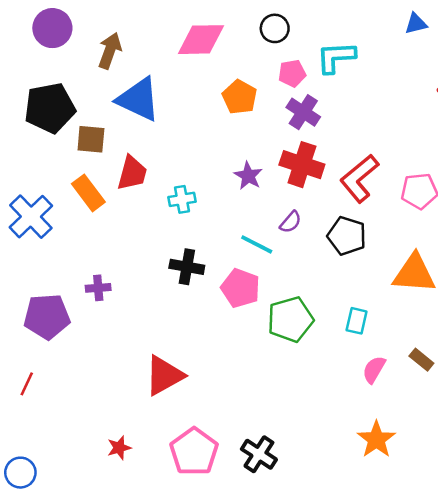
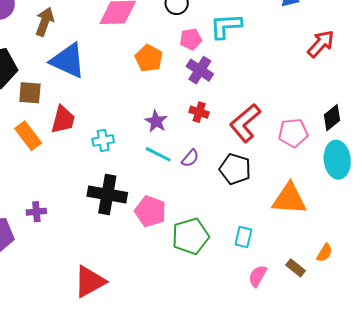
red cross: (302, 165) -> (199, 112), size x0.6
cyan line: (257, 244) -> (158, 154), moved
black cross: (187, 267) -> (107, 194), size x1.4

